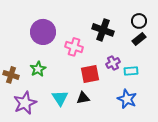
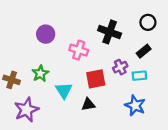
purple circle: (43, 32) -> (46, 34), size x0.7
black rectangle: (139, 39) -> (144, 51), moved
cyan triangle: (60, 98) -> (64, 91), moved

